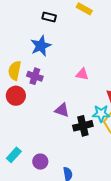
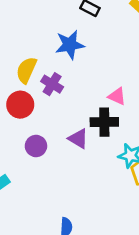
black cross: (83, 126) -> (104, 122), moved
purple circle: (40, 162) -> (36, 146), moved

